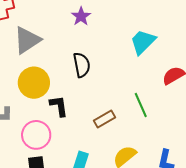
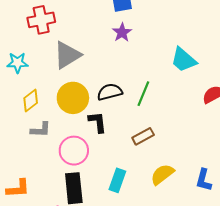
cyan trapezoid: (143, 42) -> (184, 60), turned -96
black semicircle: (82, 65) -> (110, 92), moved, turned -95
green line: (141, 105) -> (143, 94), moved, turned 45

